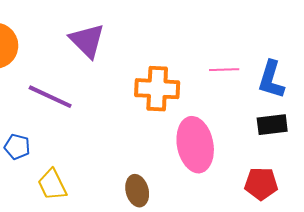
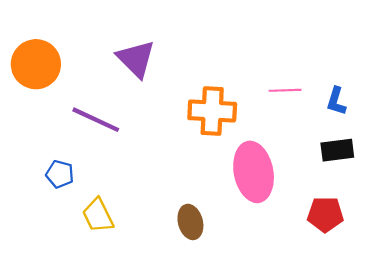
blue L-shape: (271, 80) -> (336, 101), size x0.7

